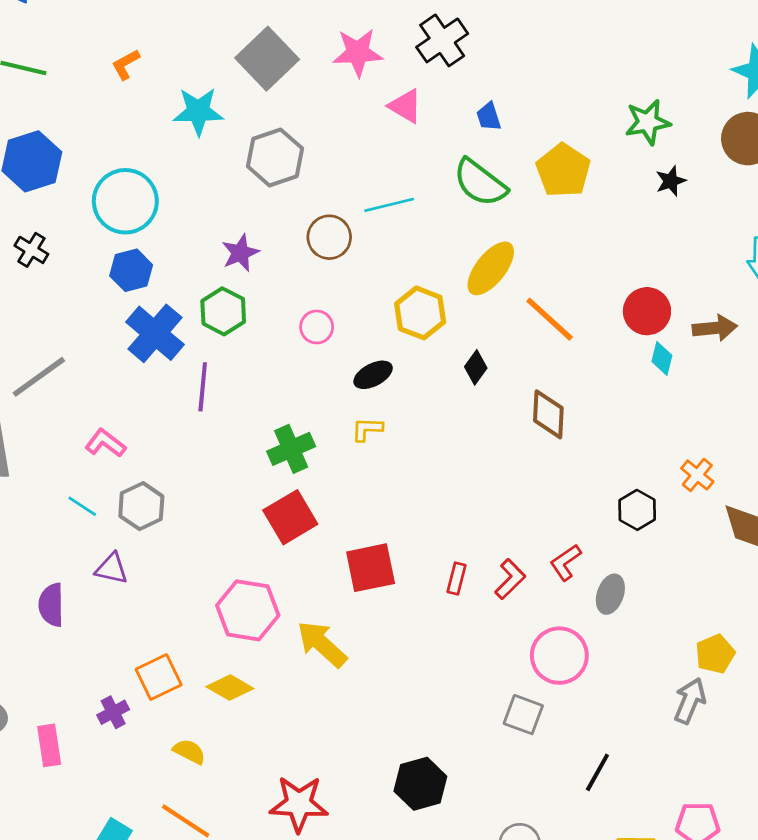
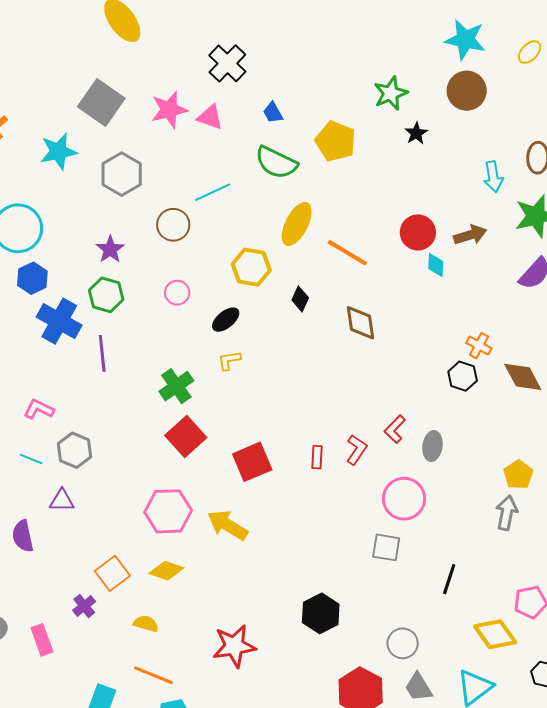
pink star: (358, 53) -> (169, 110), moved
black hexagon: (637, 510) -> (463, 376), moved

